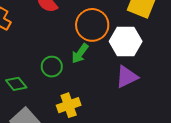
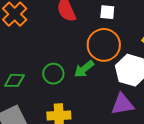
green diamond: (16, 84) -> (14, 80), turned -65

